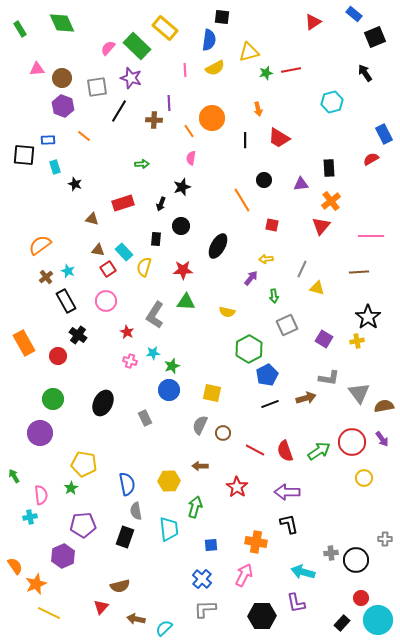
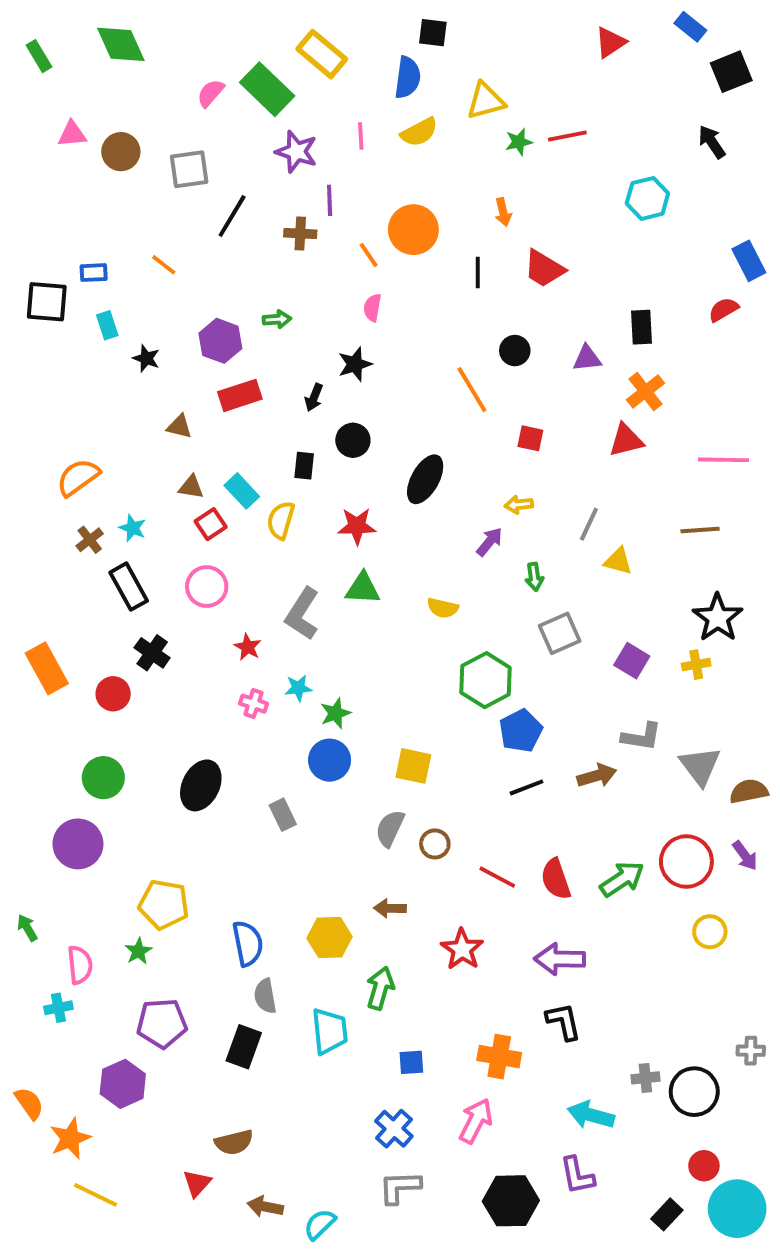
purple star: (131, 78) -> (296, 152), moved
purple hexagon: (63, 106) -> (220, 341), moved
red triangle: (321, 226) -> (626, 440), turned 36

